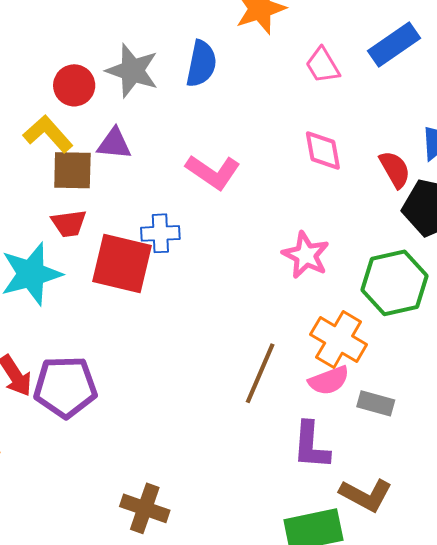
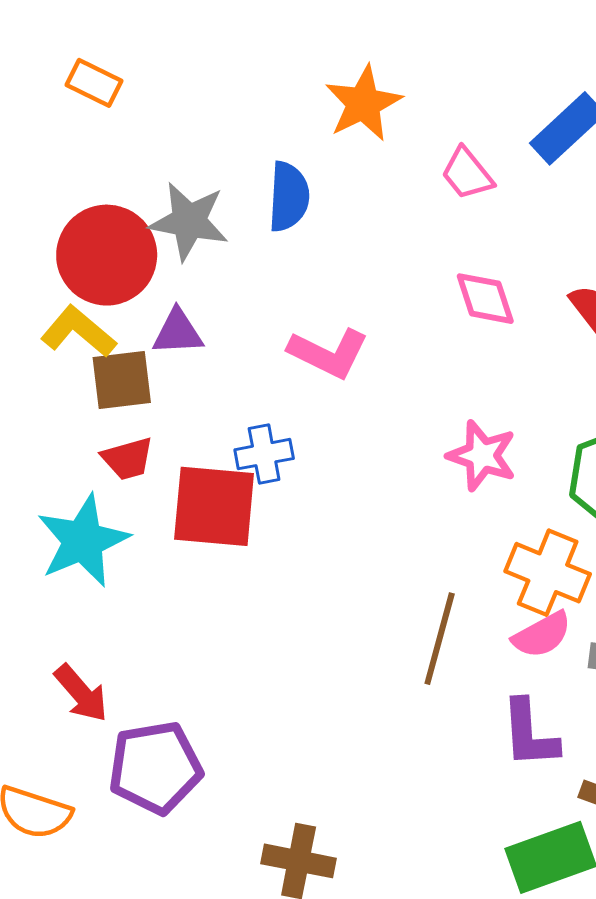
red circle: (74, 85) -> (107, 255), size x1.6
purple pentagon: (65, 387) -> (155, 768), moved

